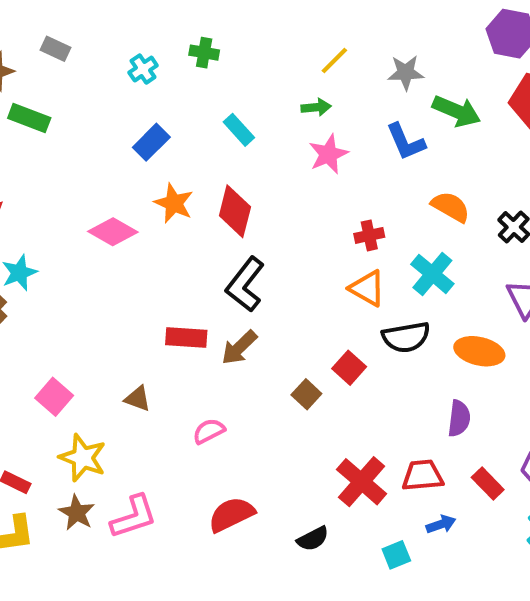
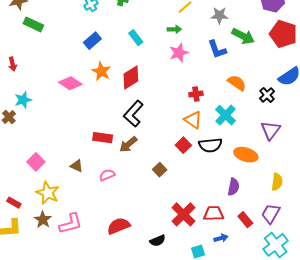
red diamond: (235, 211) -> (131, 77), turned 40
red square: (349, 368) -> (183, 145), moved
pink semicircle: (209, 431) -> (107, 175), moved

